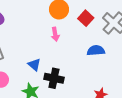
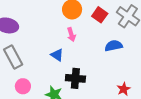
blue triangle: (34, 65) -> (57, 55), moved

